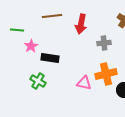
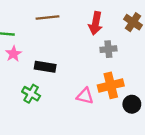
red arrow: (81, 24) -> (96, 23), moved
pink star: (31, 46) -> (13, 54), moved

